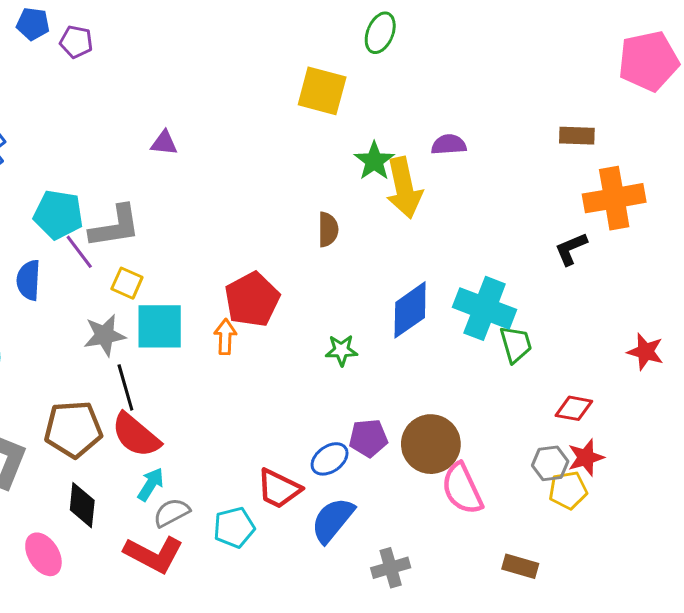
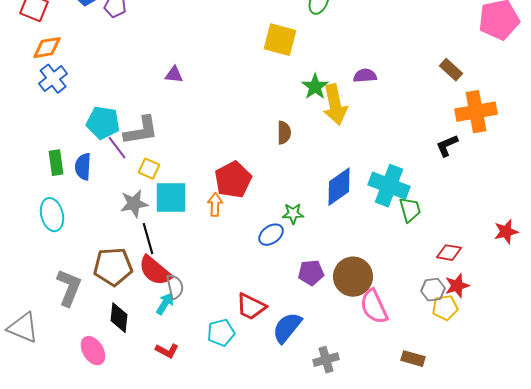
brown rectangle: (577, 136) -> (451, 70), turned 40
red star: (645, 352) -> (506, 232), moved, turned -30
blue ellipse: (330, 459) -> (271, 235), moved
gray semicircle: (172, 513) -> (175, 287), moved, turned 105
red L-shape: (154, 554) -> (167, 351), size x0.6

